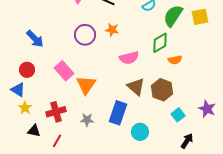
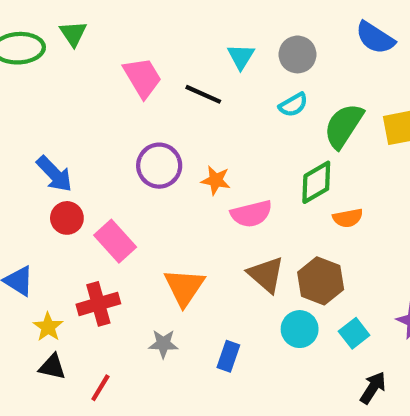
orange star: (112, 30) -> (216, 180), moved
red circle: (27, 70) -> (67, 218), moved
orange triangle: (86, 85) -> (184, 287), moved
yellow star: (25, 108) -> (48, 327), moved
red cross: (56, 112) -> (98, 304), moved
blue rectangle: (118, 113) -> (228, 356), moved, size x0.6
cyan circle: (140, 132) -> (300, 329), moved

